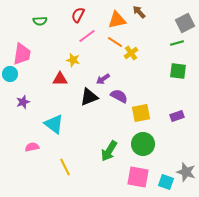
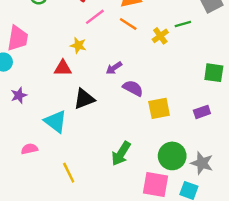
green line: (177, 43) -> (183, 24), moved
yellow cross: (131, 53) -> (160, 36), moved
green square: (178, 71) -> (214, 73), moved
black triangle: (89, 97) -> (84, 99), moved
green circle: (143, 144) -> (172, 156), moved
gray star: (186, 172) -> (202, 163), moved

